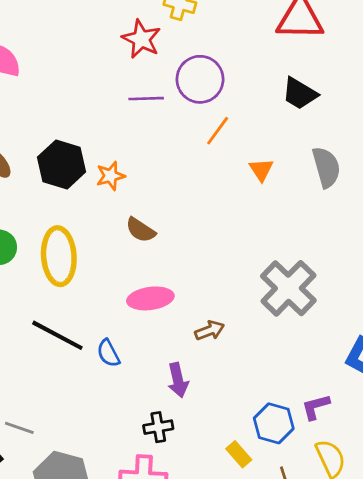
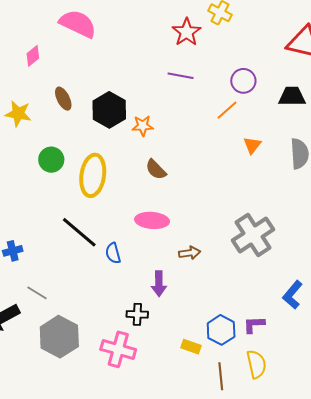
purple circle: (200, 79) -> (243, 81), moved, size x0.7
black trapezoid: (300, 94) -> (292, 96), turned 136
yellow rectangle: (239, 454) -> (191, 347), turned -42

